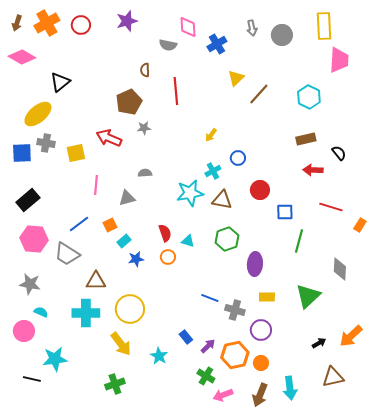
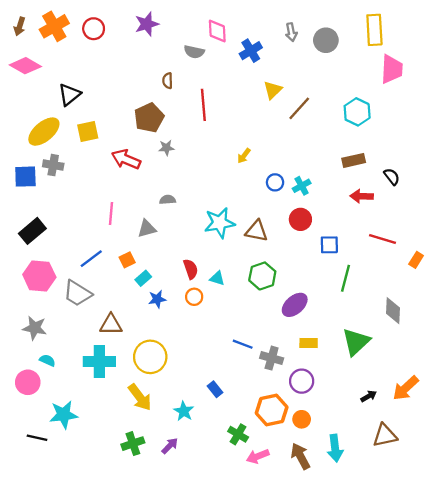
yellow square: (76, 153) -> (88, 132), moved
cyan cross: (213, 171) -> (302, 186), moved
purple ellipse: (255, 264) -> (295, 305), turned 45
purple arrow: (208, 346) -> (170, 446), moved
brown arrow: (260, 395) -> (300, 456), turned 130

